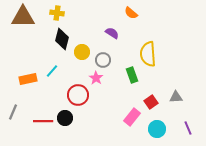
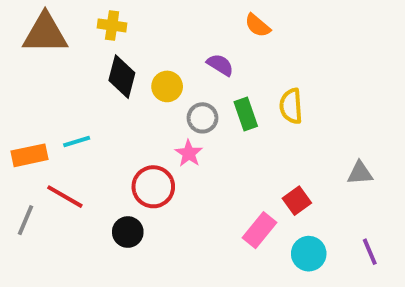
yellow circle: (82, 52) -> (167, 86), moved
yellow semicircle: (148, 54) -> (291, 106), size x0.7
cyan line: (52, 71) -> (77, 142), moved, turned 32
green rectangle: (132, 75) -> (246, 114), moved
orange rectangle: (28, 79) -> (29, 155), moved
gray triangle: (176, 97) -> (360, 173), moved
red line: (43, 121) -> (65, 197), moved, turned 30

